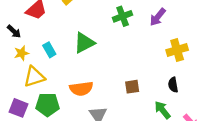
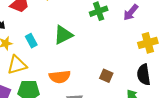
black semicircle: (173, 85) -> (144, 75), size x1.5
brown square: (132, 87) -> (106, 76), turned 32

